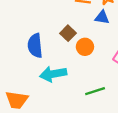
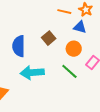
orange circle: (85, 47) -> (74, 49), moved
green line: (95, 91) -> (69, 71), moved, turned 54

